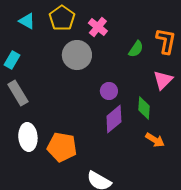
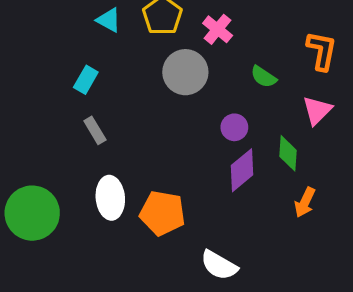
green semicircle: (136, 49) -> (263, 77), moved, turned 90
gray rectangle: (18, 93) -> (95, 130), size x0.7
orange arrow: (155, 140) -> (305, 202), turned 84

